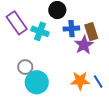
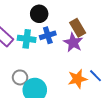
blue cross: (71, 29) -> (48, 35), moved

